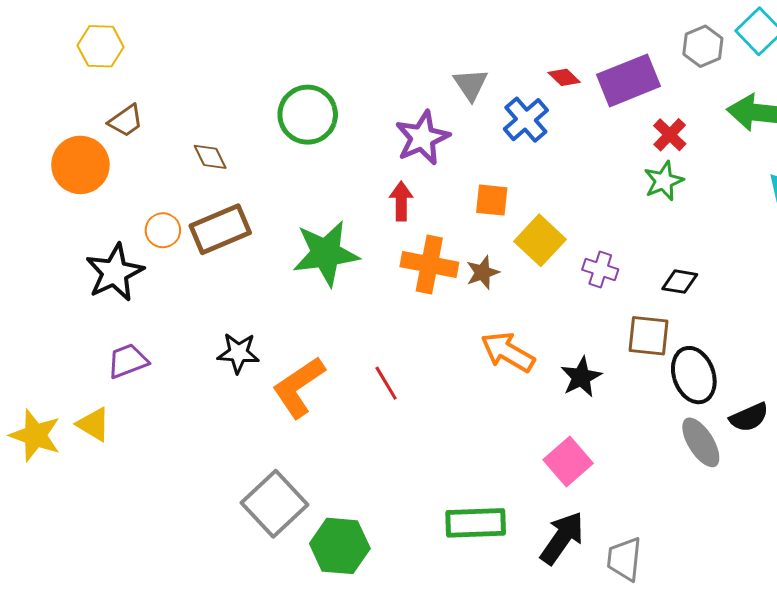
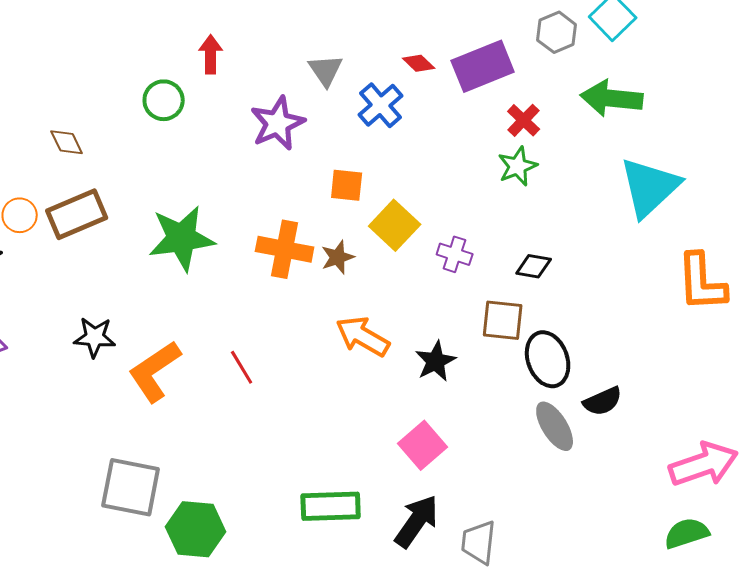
green circle: (308, 115) -> (164, 100), size x0.7
red arrow: (401, 201) -> (211, 54), moved
gray square: (275, 504) -> (131, 487), turned -36

